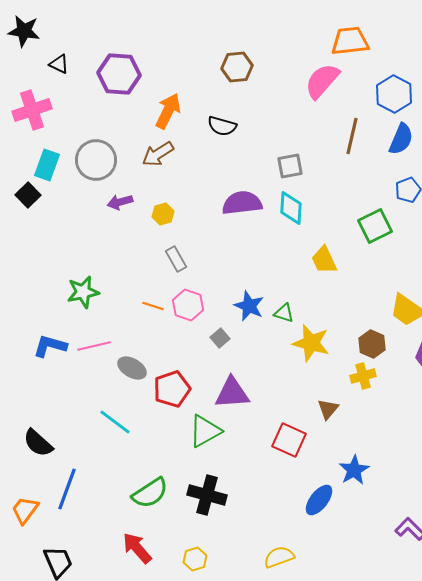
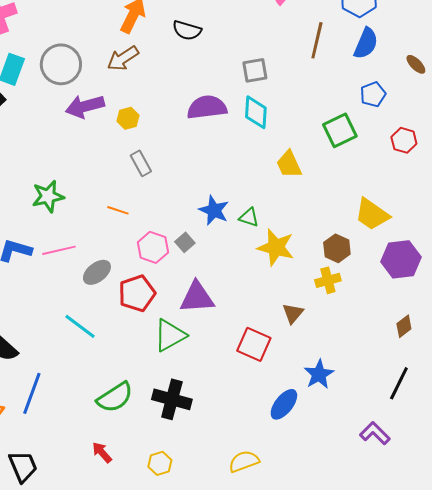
purple arrow: (120, 202) -> (85, 106), size x1.5
pink hexagon: (188, 305) -> (153, 247), moved
gray ellipse: (132, 368) -> (97, 272), turned -68
red arrow: (137, 548) -> (102, 452), size x0.7

